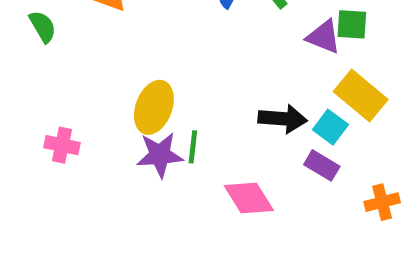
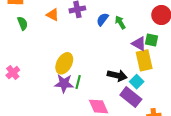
yellow rectangle: (361, 96) -> (144, 60), moved, turned 30
pink cross: (62, 145) -> (13, 73), moved, turned 32
purple rectangle: (322, 165) -> (131, 97), size x1.5

